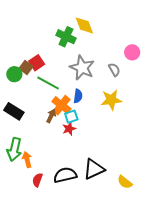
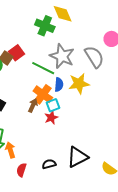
gray semicircle: (114, 70) -> (94, 57), size x1.6
green line: (48, 83) -> (43, 68), moved
yellow star: (111, 100) -> (79, 84), moved
black semicircle: (65, 175) -> (49, 164), size x0.6

